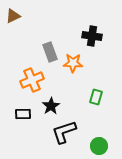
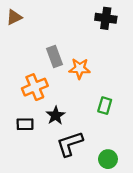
black cross: (92, 36) -> (106, 18), moved

